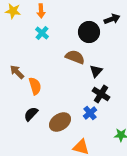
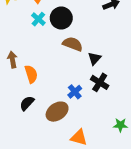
black circle: (89, 32) -> (61, 18), moved
brown arrow: (17, 72) -> (12, 60), turned 35
blue cross: (90, 113) -> (75, 92), moved

